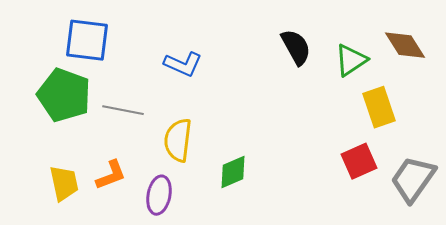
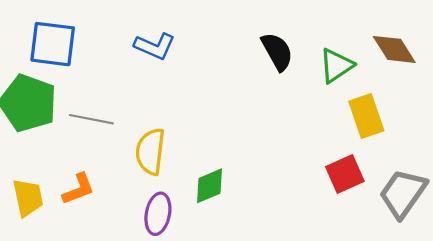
blue L-shape: (183, 64) -> (155, 46), moved
purple ellipse: (159, 195) -> (158, 214), moved

